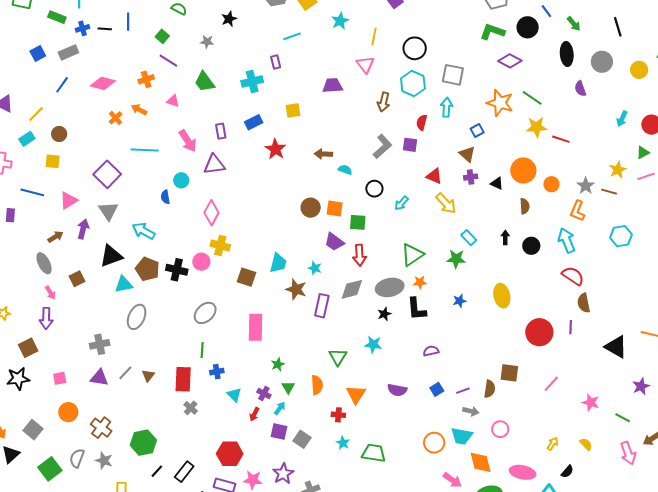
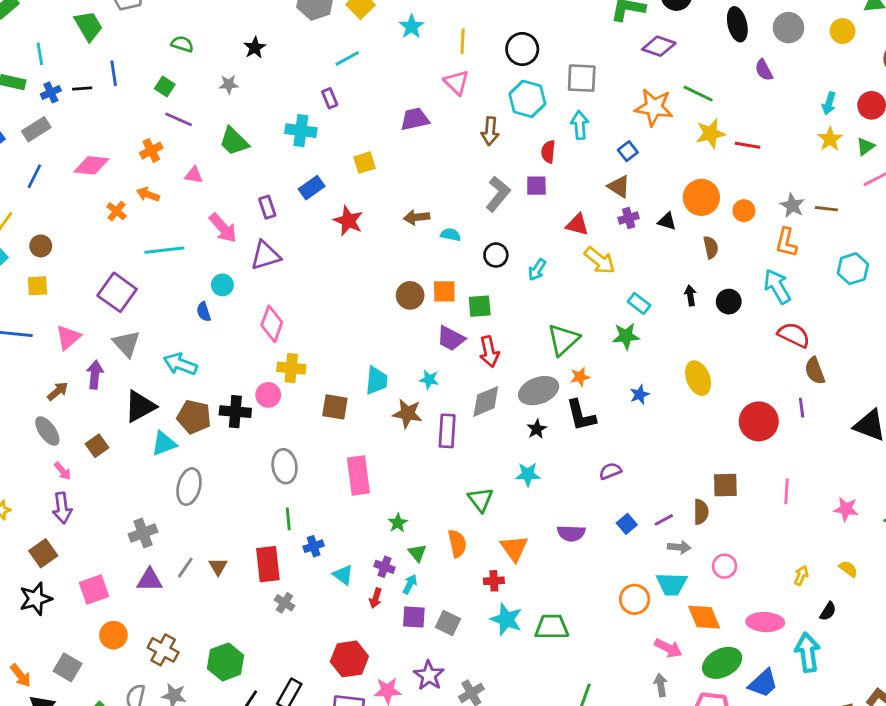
cyan cross: (252, 81) -> (301, 131), turned 30
yellow star: (618, 170) -> (830, 139), moved
gray ellipse: (205, 313) -> (285, 466), turned -45
pink square: (60, 378) -> (94, 589), size x1.5
pink line: (551, 384) -> (786, 491), turned -30
cyan star: (343, 443) -> (506, 619), size x1.6

